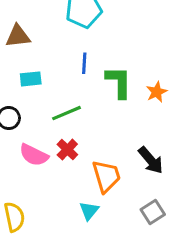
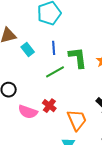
cyan rectangle: (31, 79) -> (28, 49), moved, turned 64
green line: (67, 113) -> (55, 72), moved

